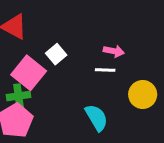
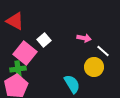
white line: (105, 70) -> (103, 51), moved, turned 40
yellow circle: (143, 94) -> (94, 67), moved

